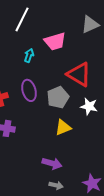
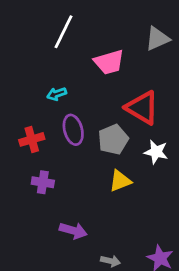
cyan arrow: (29, 55) -> (57, 94), moved, turned -128
purple arrow: (52, 163) -> (73, 231), moved

